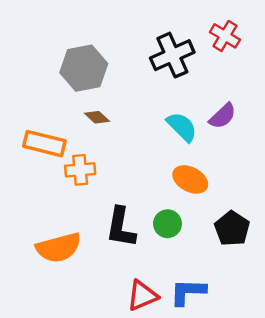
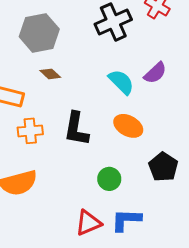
orange cross: (80, 170) -> (30, 131), moved
green circle: (167, 224) -> (109, 179), moved
black L-shape: (121, 227) -> (76, 129), moved

